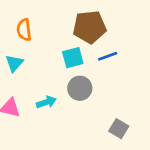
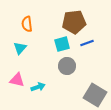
cyan arrow: (46, 102) -> (38, 87), moved
gray square: (119, 129) -> (95, 95), size x1.6

